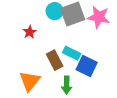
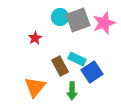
pink star: (99, 17) -> (104, 23), turned -30
blue square: (87, 66) -> (92, 72), turned 30

